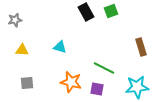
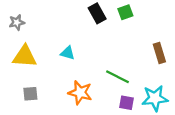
yellow triangle: (22, 50) -> (25, 56), size x1.6
purple square: (97, 89) -> (127, 103), moved

